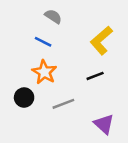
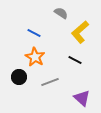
gray semicircle: (53, 16) -> (61, 13), moved
black line: (95, 76) -> (75, 60), turned 48

